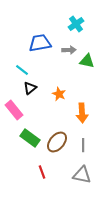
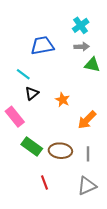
gray arrow: (69, 50) -> (82, 47), moved
orange arrow: (82, 113) -> (87, 120), turned 48
brown ellipse: (57, 142) -> (60, 151), turned 55
gray triangle: (82, 175) -> (87, 186), turned -36

